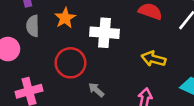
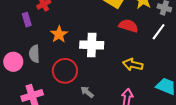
gray semicircle: (33, 26) -> (34, 54), moved

